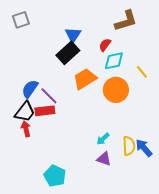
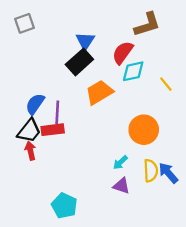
red semicircle: (105, 45) -> (123, 53), size x1.5
orange circle: (116, 90) -> (144, 130), moved
purple line: (49, 96) -> (57, 112), turned 48

